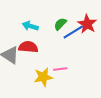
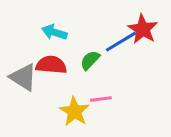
green semicircle: (60, 24) -> (90, 60), moved
yellow star: (43, 77) -> (74, 111), turned -30

